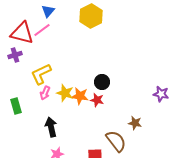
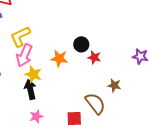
pink arrow: (45, 93) -> (24, 55), size x1.6
yellow star: (65, 93) -> (33, 74), moved
red star: (97, 100) -> (94, 57), moved

